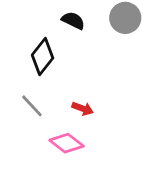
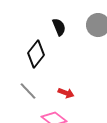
black semicircle: (73, 21) -> (59, 27), turned 42

